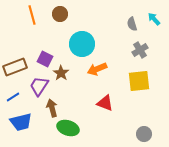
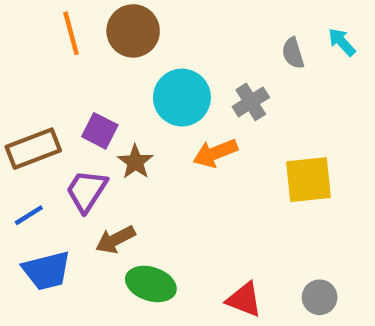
brown circle: (60, 14) -> (133, 31), size x1.5
gray cross: (140, 50) -> (251, 102), moved
red triangle: (105, 103) -> (244, 300), moved
brown arrow: (52, 108) -> (115, 240), turned -102

